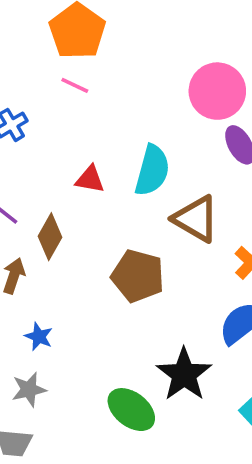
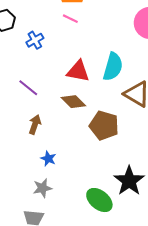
red triangle: (90, 179) -> (78, 71), size x1.4
brown diamond: (50, 237) -> (73, 102), moved, turned -75

